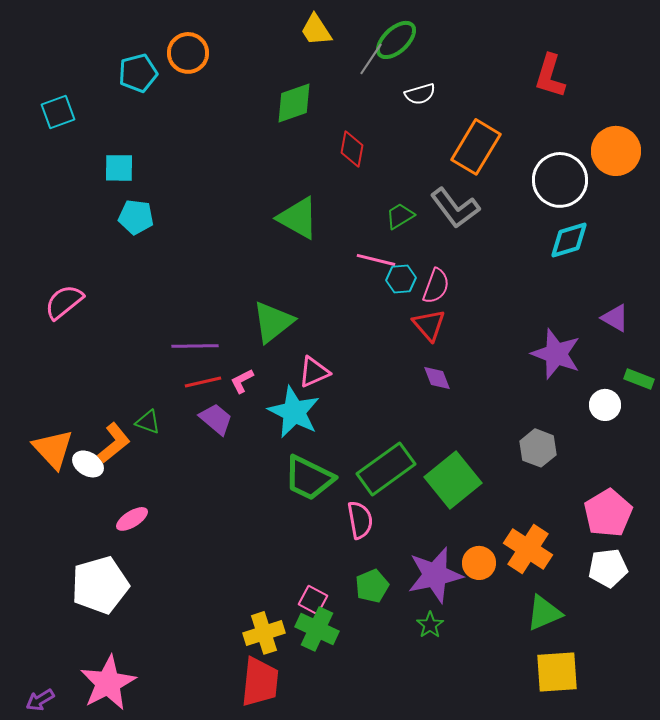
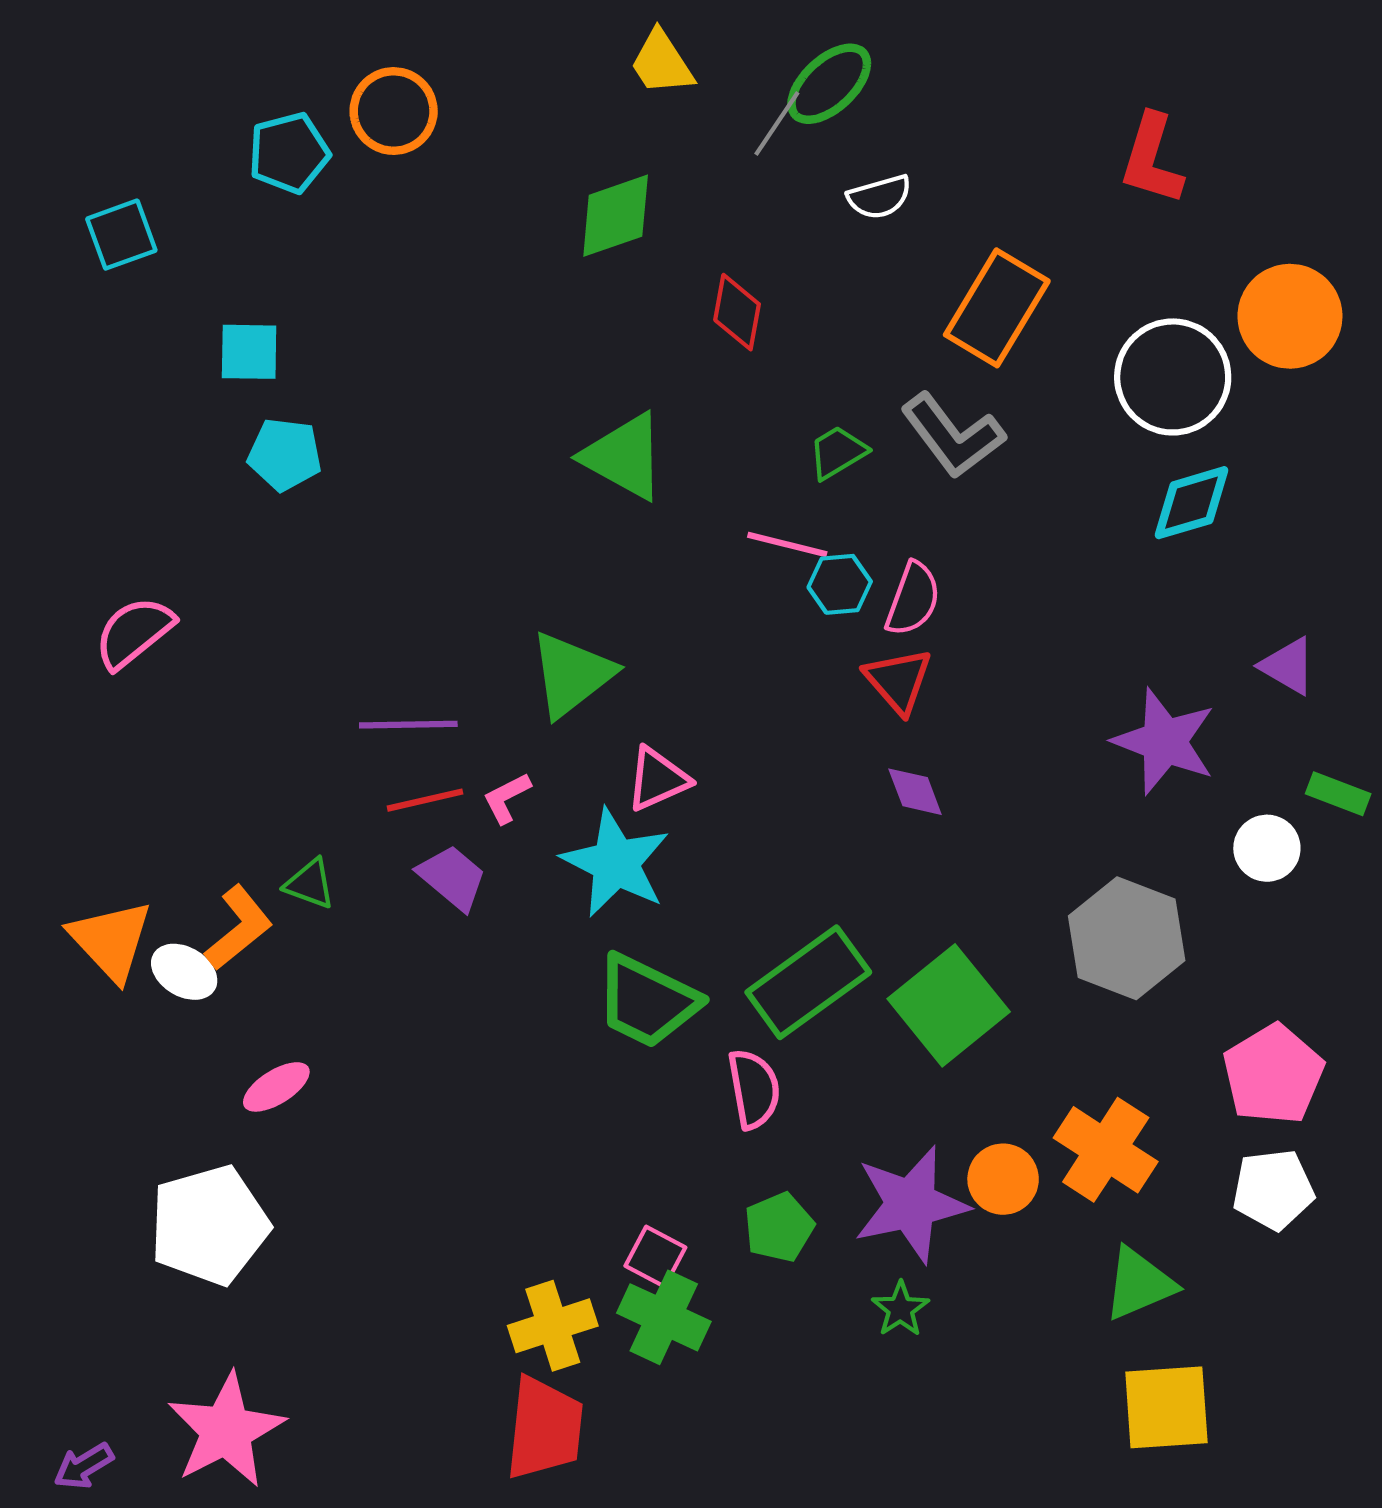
gray hexagon: (538, 448) -> (1127, 938), size x1.5

